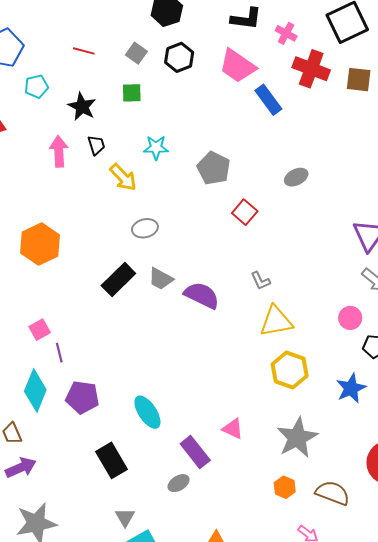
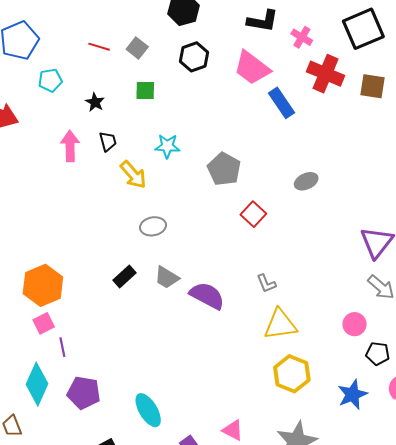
gray square: (136, 53) -> (137, 48), moved
black star: (82, 107) -> (95, 102), size x0.7
orange hexagon: (40, 244) -> (43, 285), moved
black rectangle: (118, 280) -> (125, 277), size x0.7

